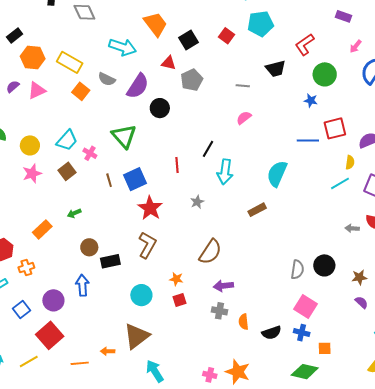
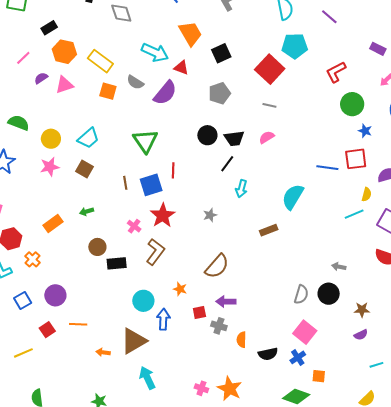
red square: (227, 36) -> (270, 69), moved, size x1.8
red triangle: (169, 63) -> (181, 68), moved
black trapezoid: (276, 69) -> (234, 138), moved
orange square: (81, 91) -> (108, 91), turned -30
blue star: (311, 101) -> (365, 131), moved
black circle: (160, 108) -> (207, 135), moved
pink cross: (90, 153) -> (134, 226), moved
red line: (177, 165) -> (173, 170), moved
brown square: (67, 171) -> (85, 169), turned -30
cyan arrow: (225, 172) -> (241, 189), size x0.7
gray arrow: (352, 228) -> (339, 267), moved
orange cross: (26, 268) -> (33, 259), turned -35
blue arrow: (82, 285) -> (163, 319), moved
red square: (179, 300) -> (199, 313), moved
purple semicircle: (361, 302) -> (361, 335), turned 104
blue cross: (302, 333) -> (298, 357), turned 35
red square: (50, 335) -> (47, 330), size x0.6
orange line: (80, 363) -> (78, 324), moved

